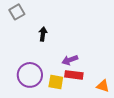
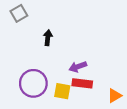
orange triangle: (103, 86) -> (114, 96), turned -48

